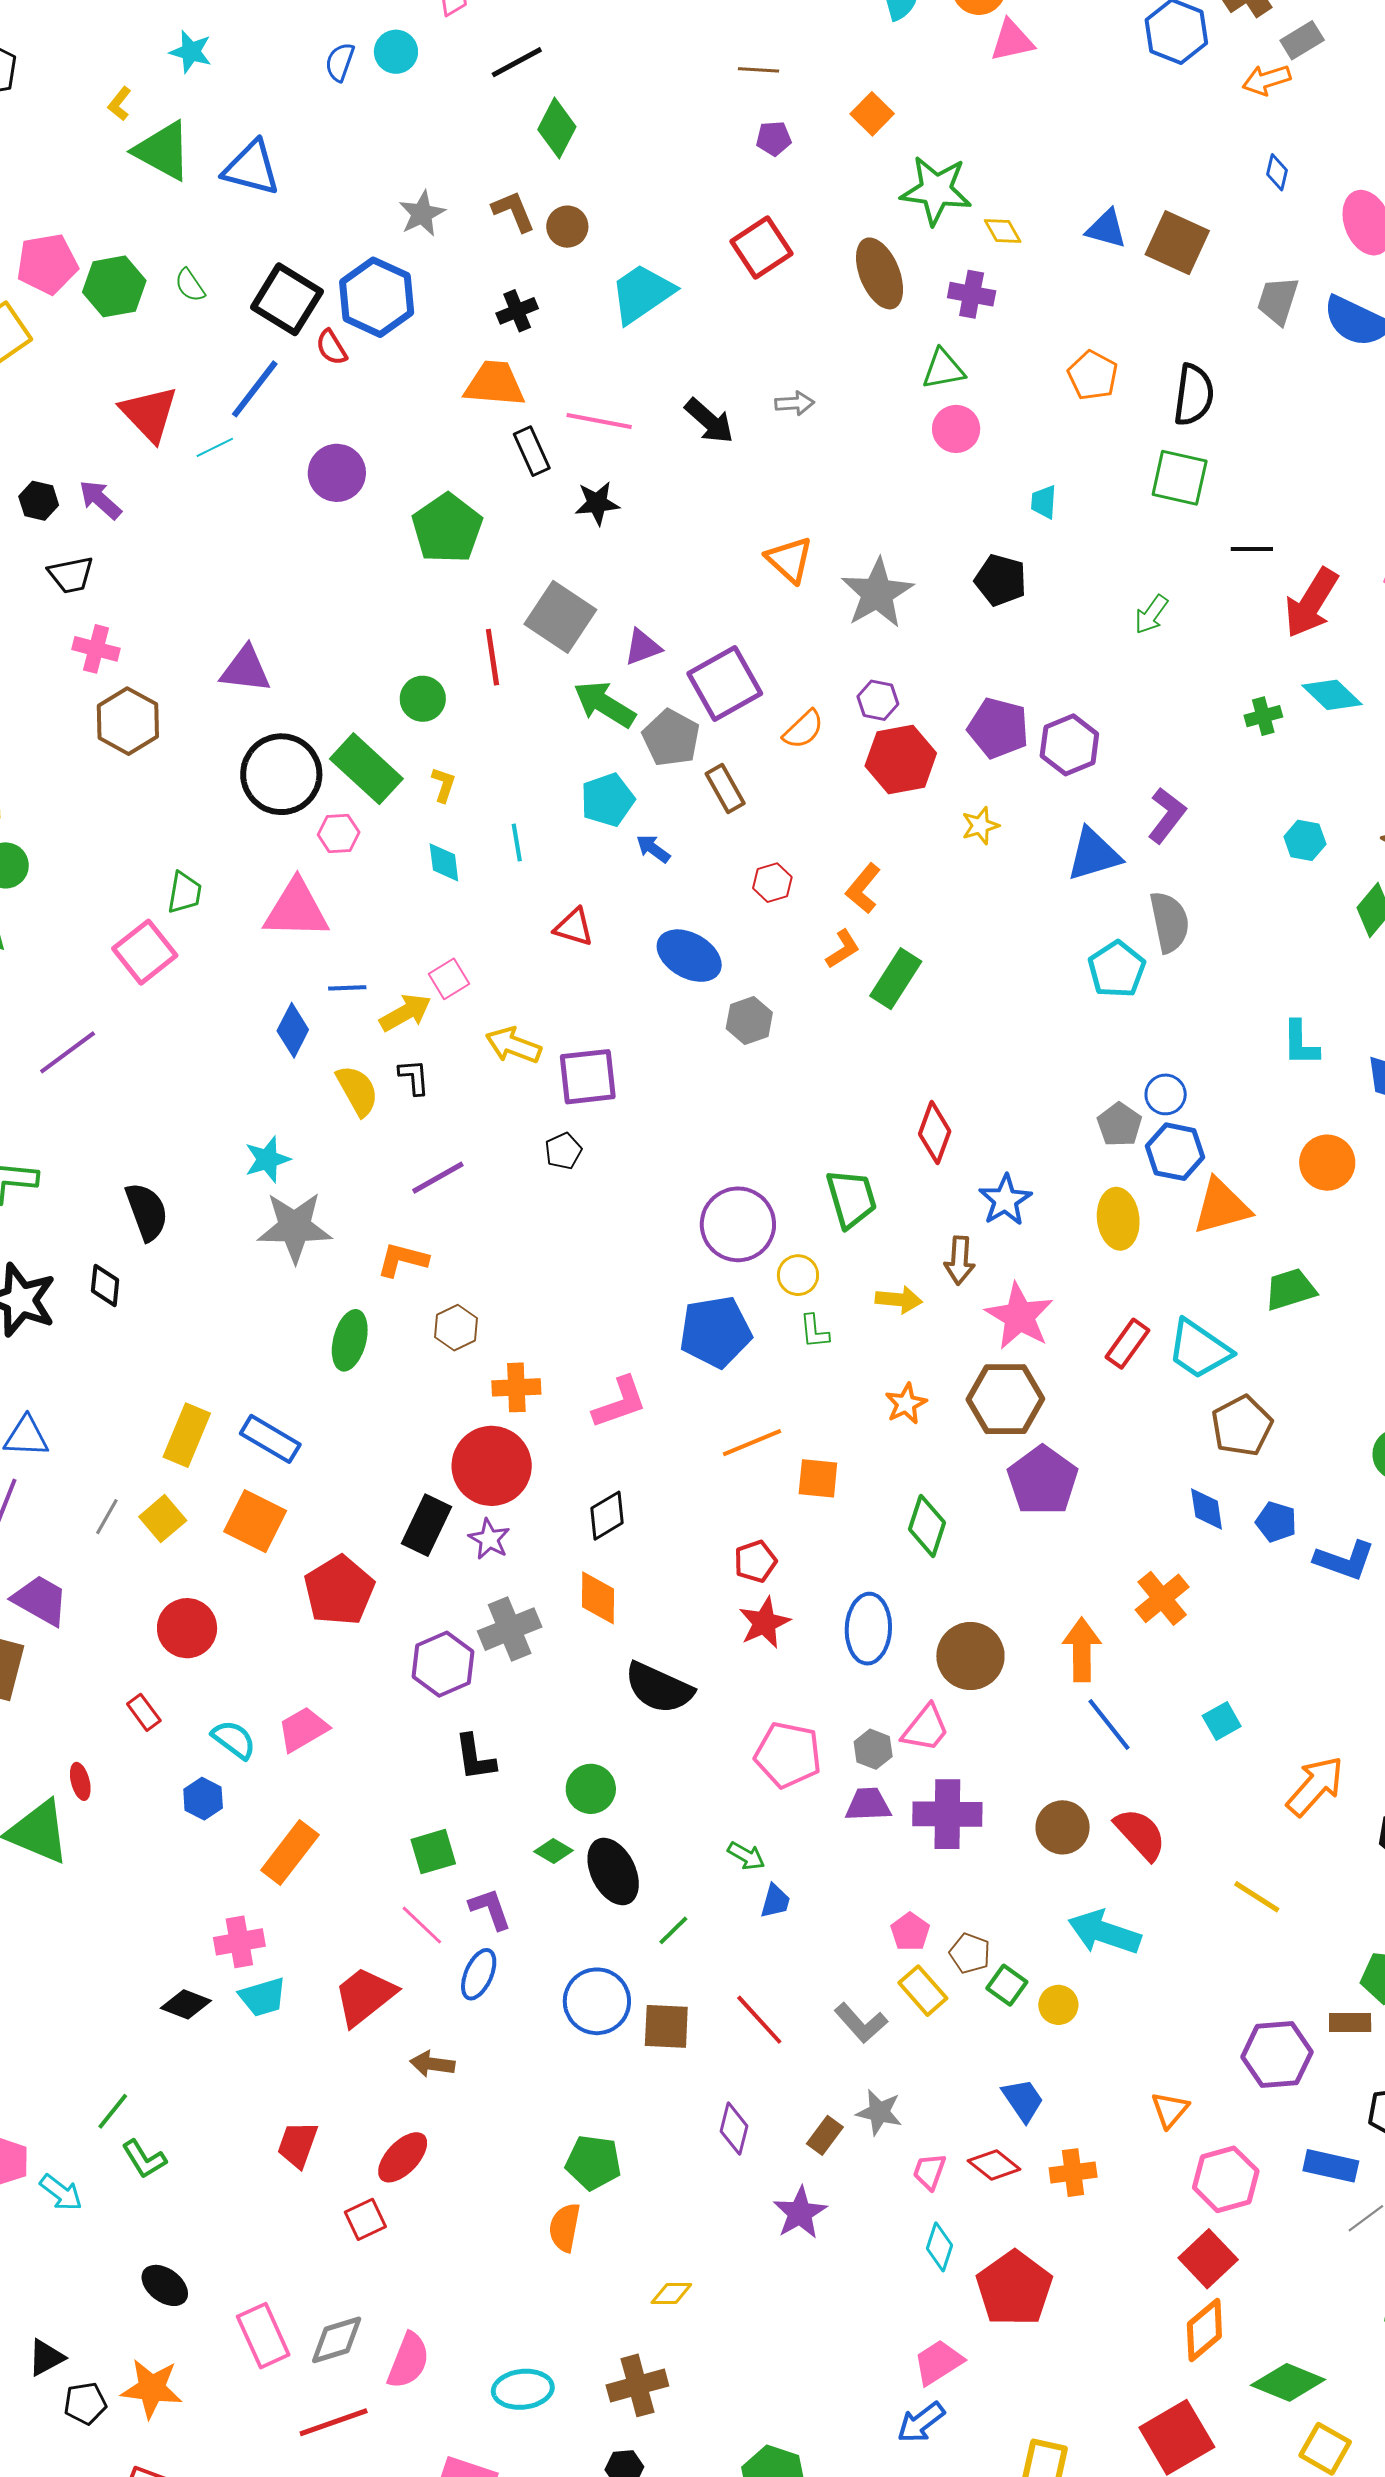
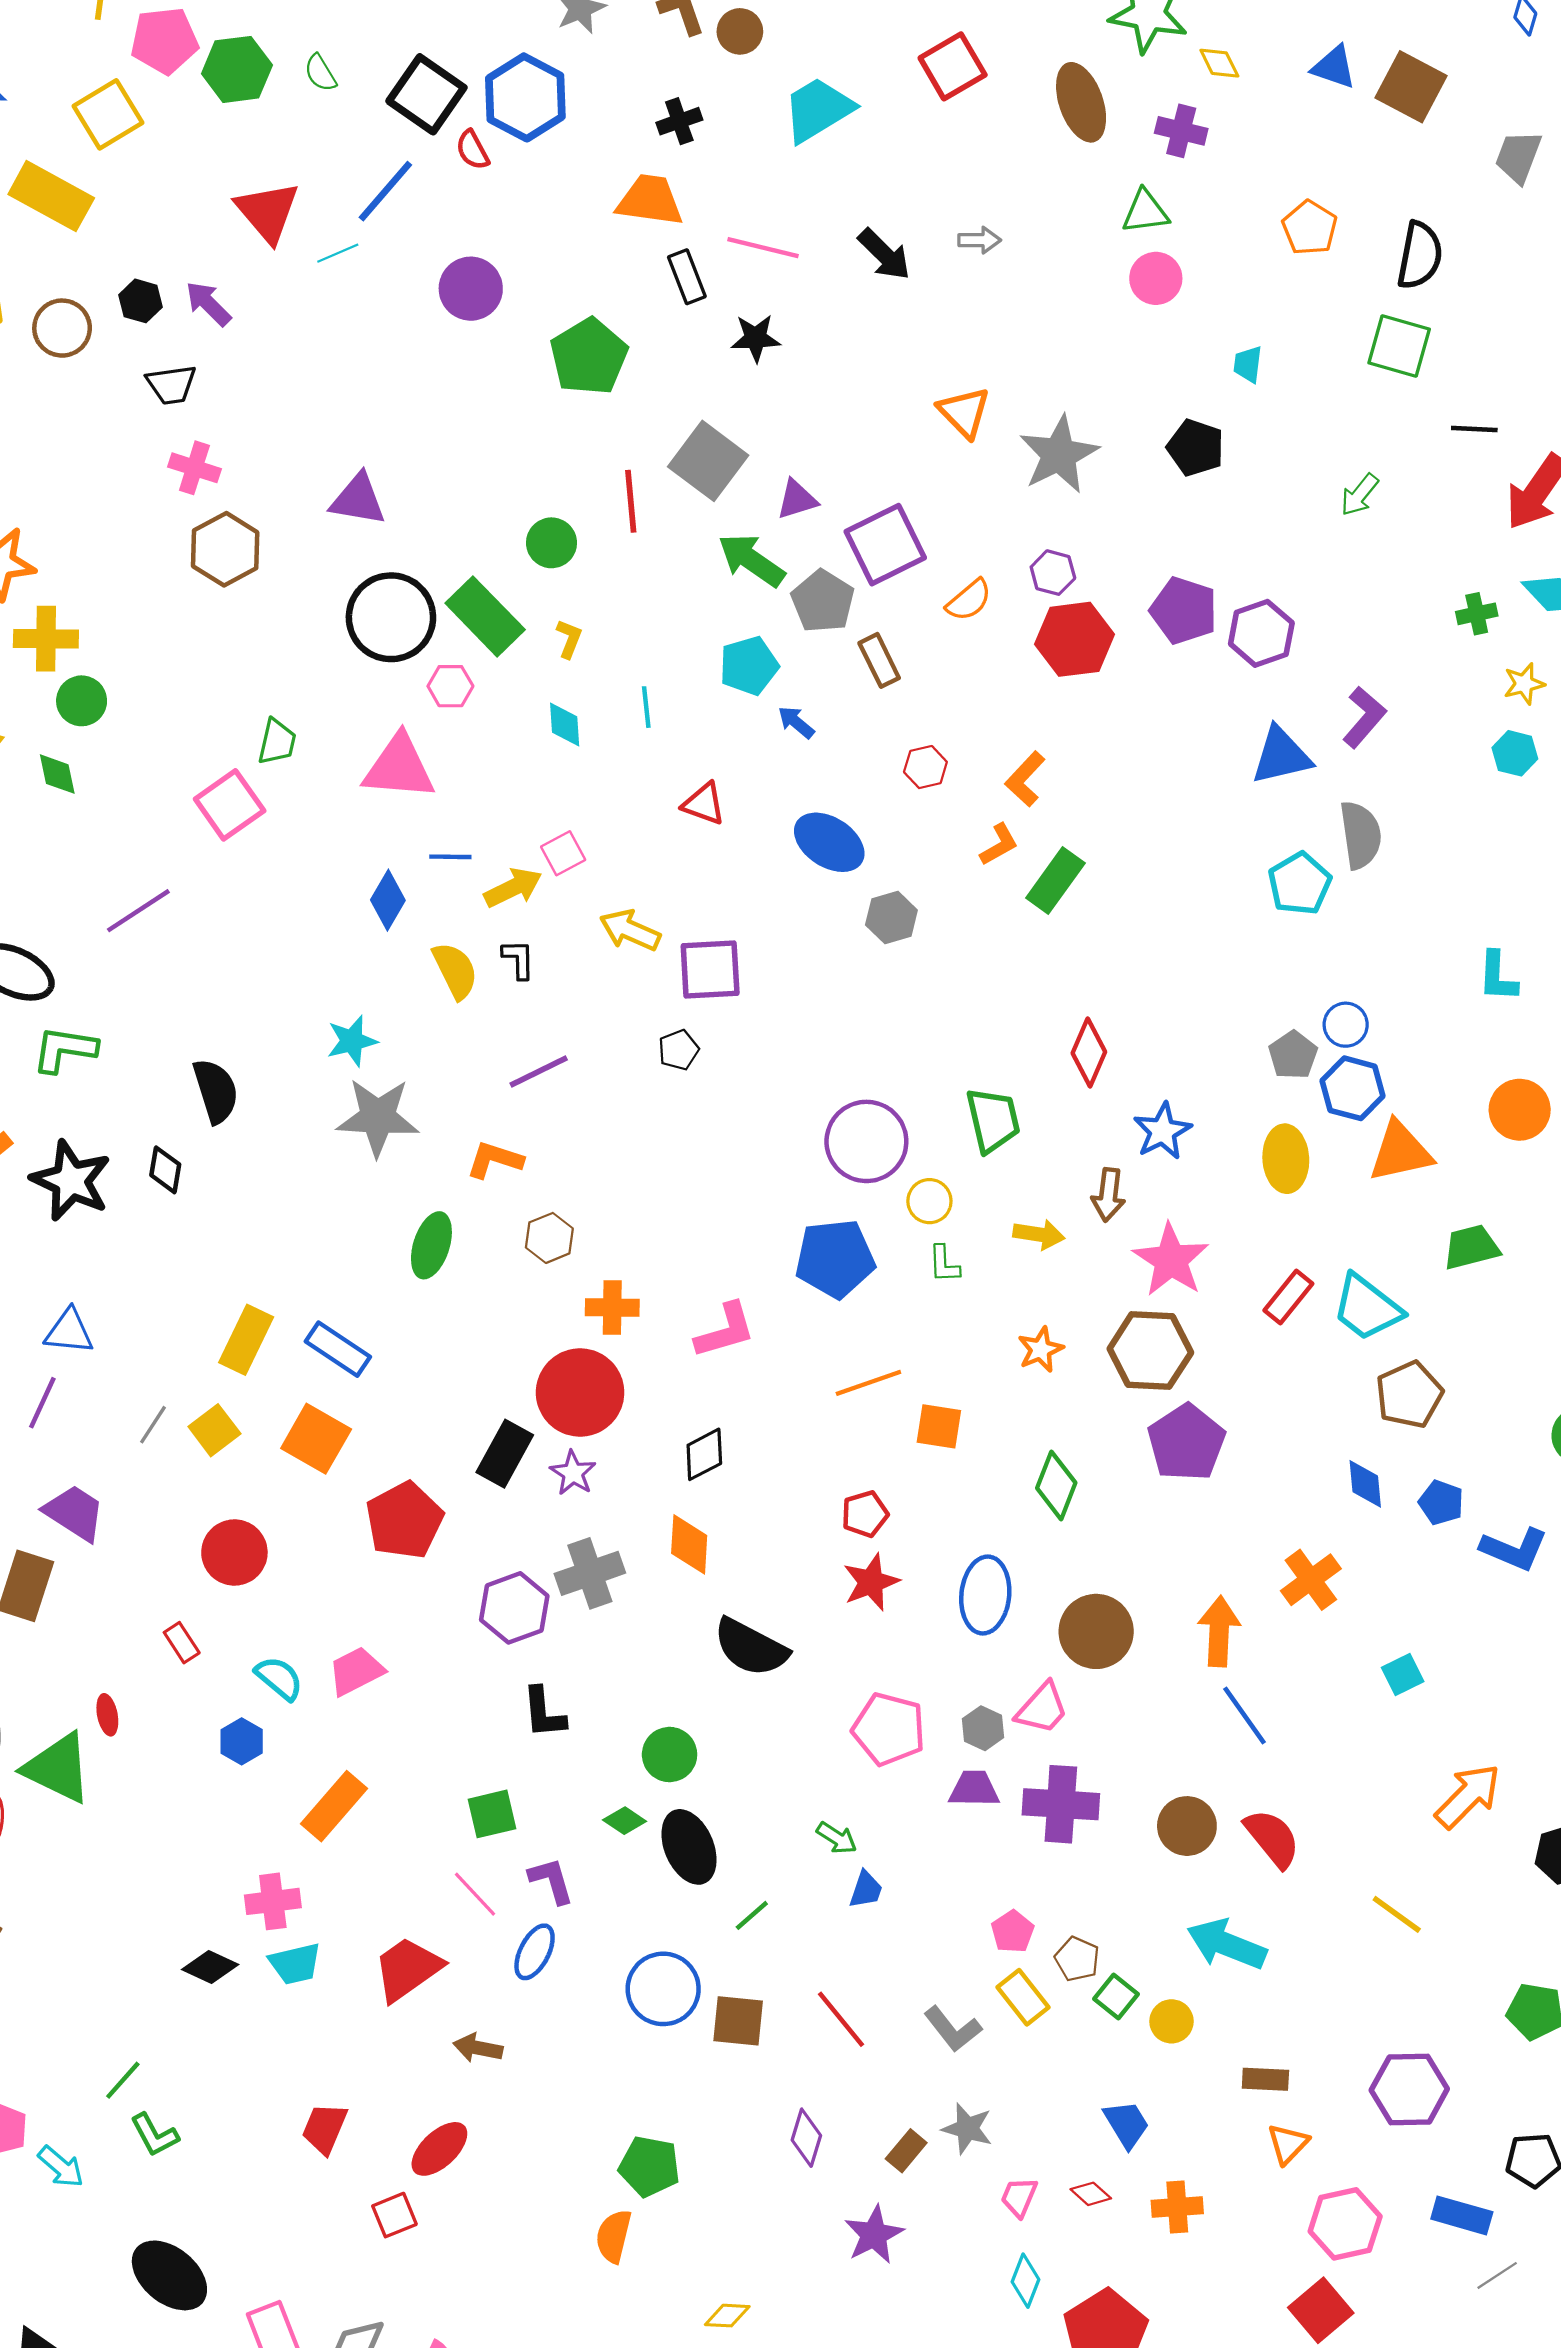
yellow star: (980, 826) -> (1524, 684), moved
cyan square: (1222, 1721) -> (1403, 1674), moved
brown rectangle: (1350, 2022) -> (1265, 2079), moved
red diamond: (994, 2165) -> (1091, 2194), size x0.7
black ellipse: (165, 2285) -> (169, 2275), size x1.5

